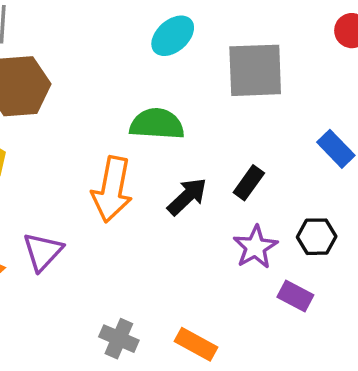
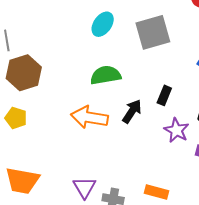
orange arrow: (112, 189) -> (89, 117), turned 102
purple triangle: (43, 252) -> (85, 187), moved

